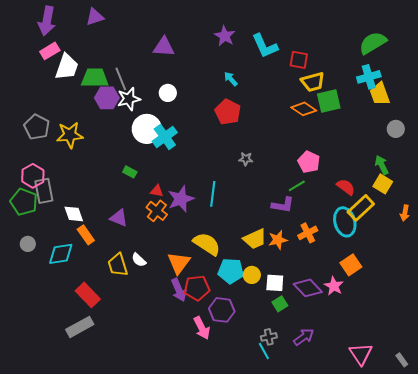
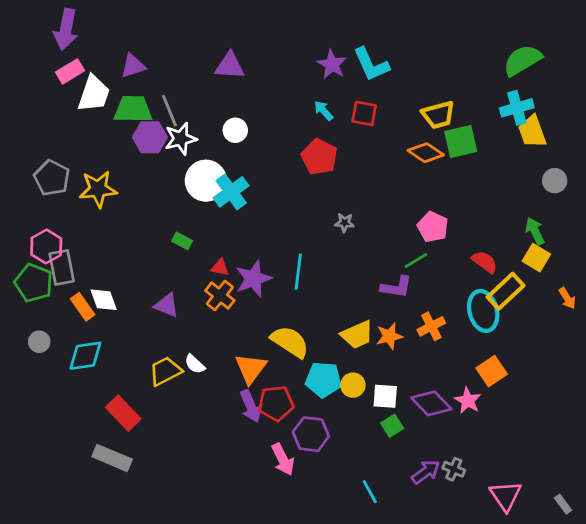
purple triangle: (95, 17) -> (133, 66), moved
purple star: (225, 36) -> (332, 64), moved
red square: (299, 60) -> (364, 113), moved
orange arrow: (405, 213) -> (567, 298), turned -42
orange rectangle: (86, 235) -> (83, 307), moved
yellow trapezoid: (118, 265) -> (165, 371), turned 80
gray rectangle: (80, 327) -> (112, 458), turned 52
gray cross: (269, 337) -> (454, 469), moved, turned 35

